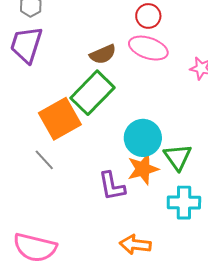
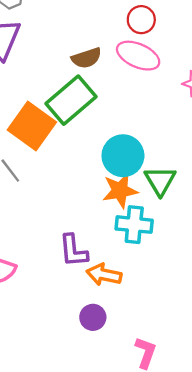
orange square: (60, 119) -> (32, 126), turned -30
purple L-shape: (112, 186) -> (73, 251), moved
cyan cross: (184, 203) -> (134, 225), moved

